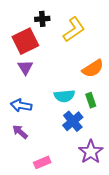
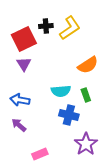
black cross: (42, 19) -> (46, 26), moved
blue cross: (73, 121) -> (69, 115), turned -36

